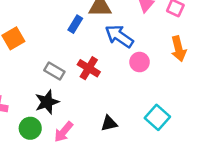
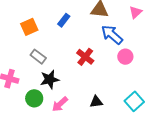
blue rectangle: (75, 24) -> (64, 20), moved
gray rectangle: (54, 71) -> (38, 57), moved

